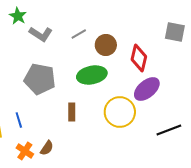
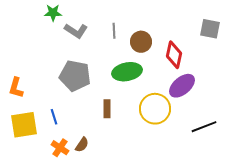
green star: (18, 16) -> (53, 13), turned -30
gray line: (79, 34) -> (114, 31), turned -63

